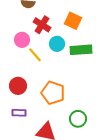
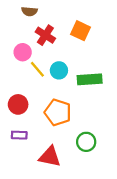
cyan circle: (57, 44) -> (59, 70), moved
green rectangle: (81, 50) -> (90, 79), moved

